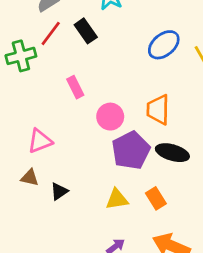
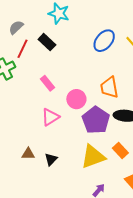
pink triangle: (40, 141) -> (50, 117), moved
yellow triangle: (117, 199) -> (93, 157), size x1.5

